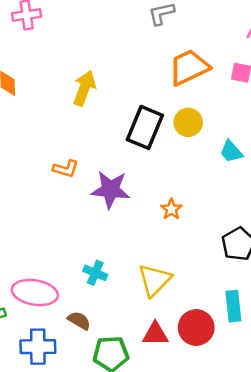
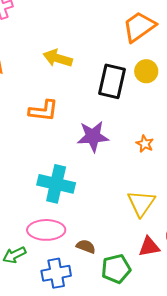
yellow arrow: (84, 88) -> (58, 58), turned -84
orange L-shape: (66, 169) -> (43, 111), moved, size x1.4
cyan cross: (95, 273) -> (56, 184), moved, size x1.8

